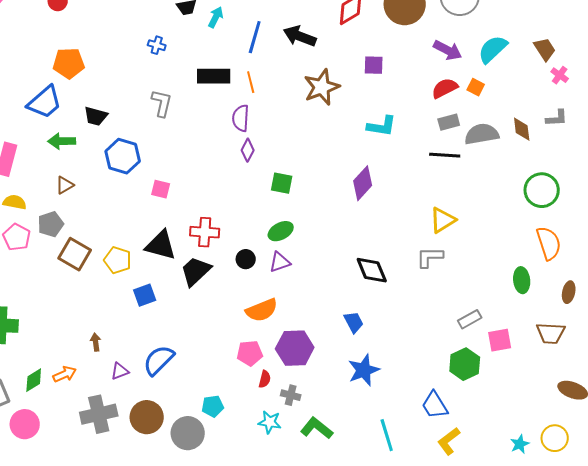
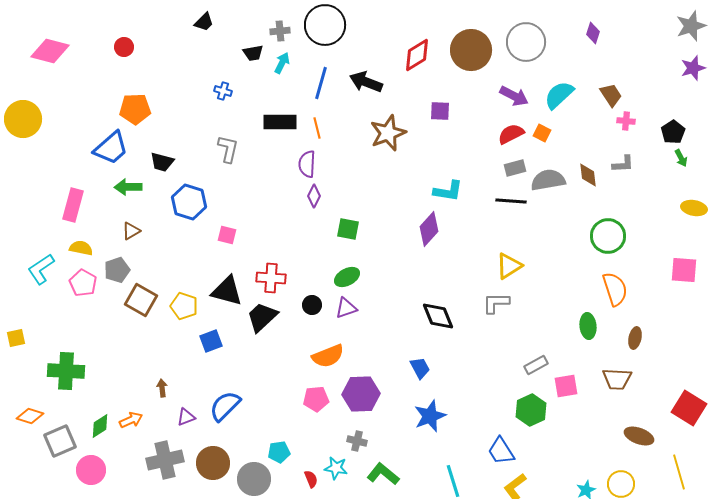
pink cross: (560, 75) -> (626, 121), turned -30
cyan L-shape: (382, 126) -> (448, 191), moved
red semicircle: (265, 379) -> (311, 479), moved, turned -36

